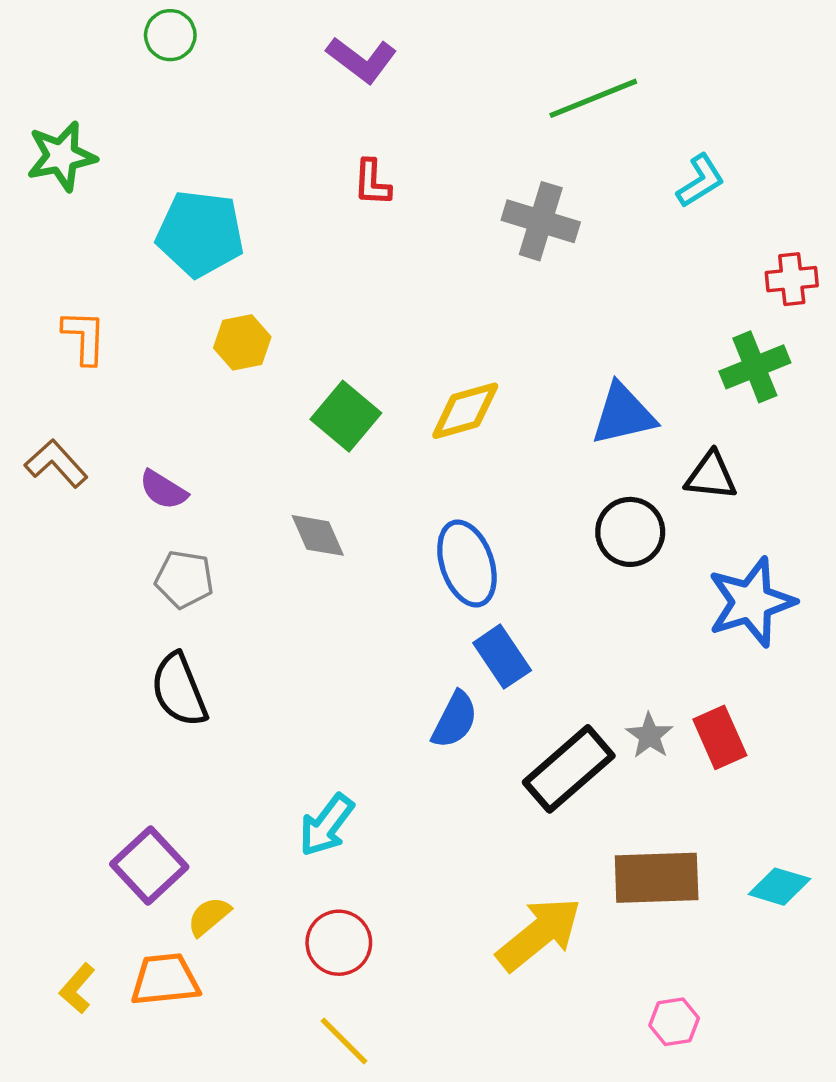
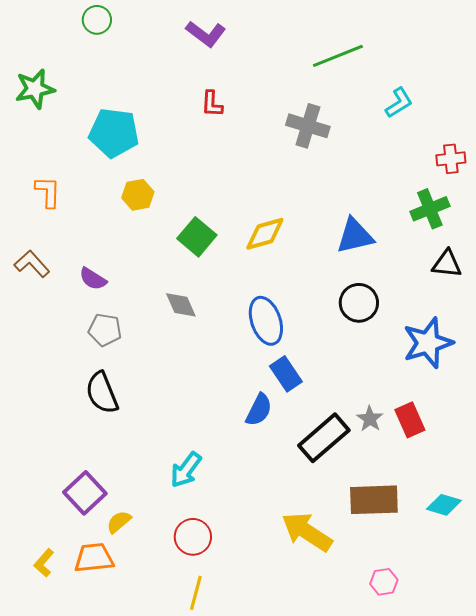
black triangle: (711, 476) -> (447, 264), moved
yellow arrow: (539, 934) -> (307, 532), turned -108
yellow line: (344, 1041) -> (196, 593), turned 60

